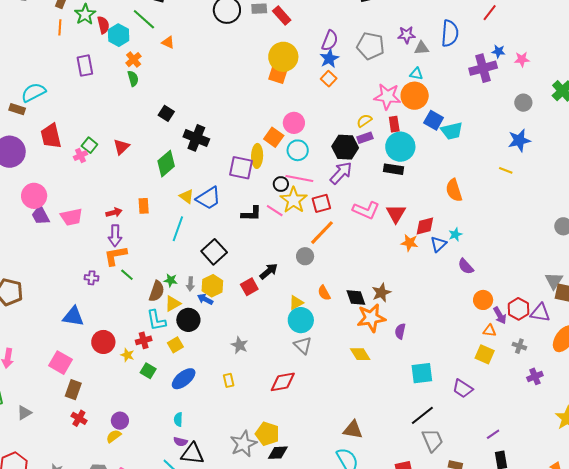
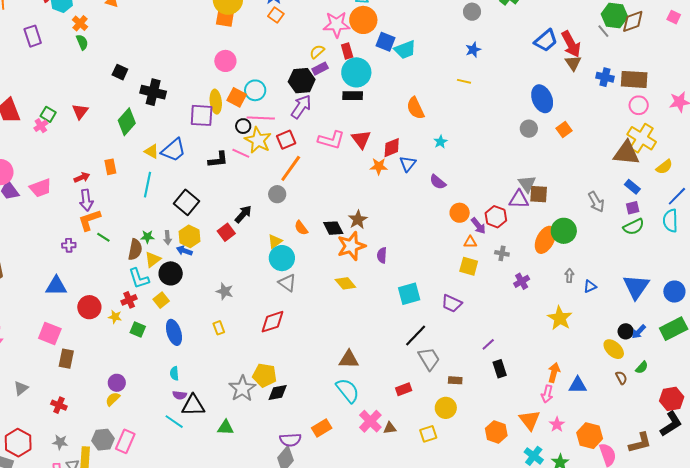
pink circle: (294, 123) -> (225, 61), moved
orange square: (274, 137) -> (237, 97), moved
blue star: (519, 140) -> (473, 50), size x0.7
cyan star: (455, 234) -> (440, 142), moved
purple triangle: (540, 313) -> (519, 199), moved
blue ellipse: (184, 379) -> (174, 332), turned -60
red cross: (79, 418) -> (59, 405), moved

